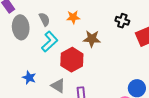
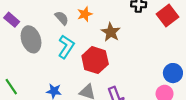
gray semicircle: (44, 19) -> (62, 18), moved
brown star: (92, 39) -> (111, 32), turned -30

